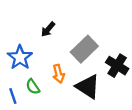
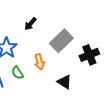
black cross: (117, 66) -> (89, 55), turned 36
black triangle: (88, 87) -> (64, 82), moved, size x0.7

